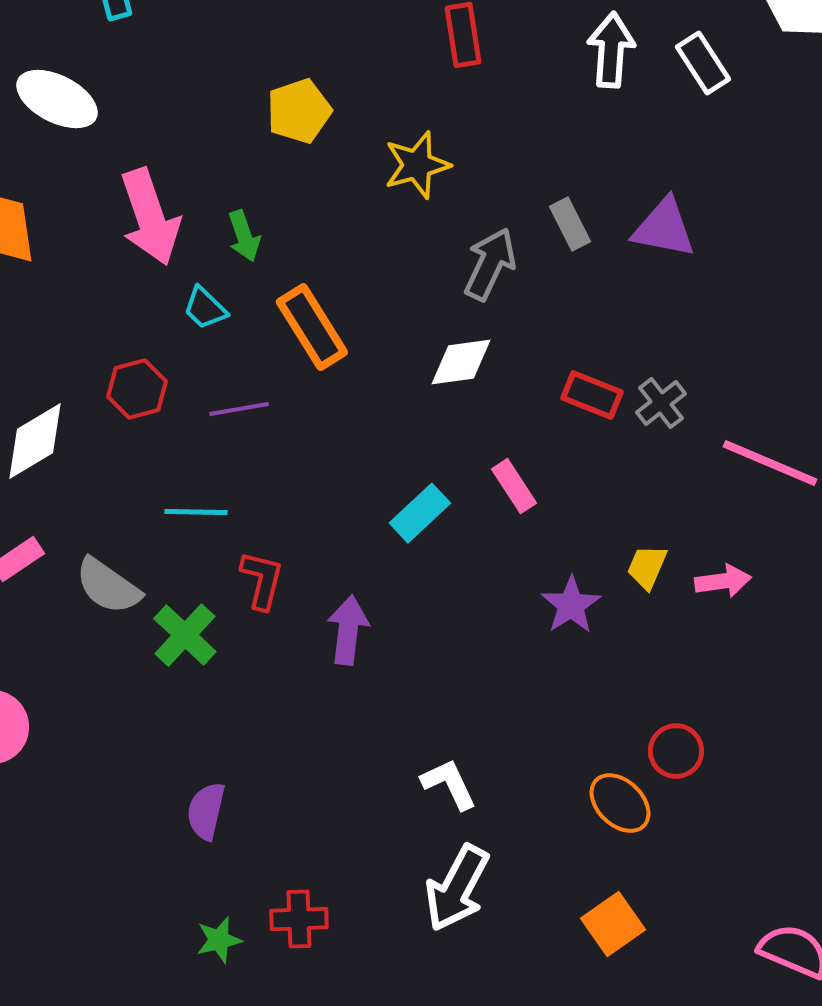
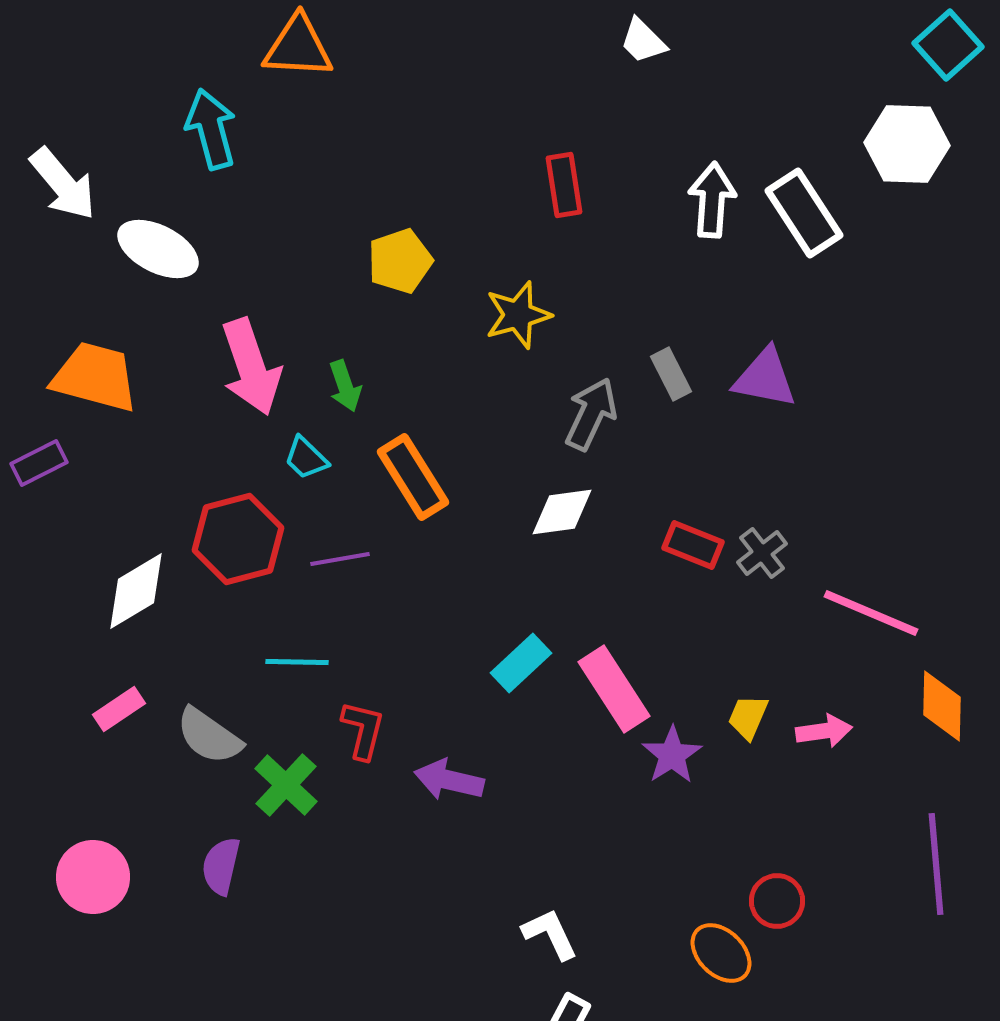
white rectangle: (703, 63) -> (804, 213), size x1.4
red hexagon: (137, 389) -> (238, 539), size x1.5
pink rectangle: (514, 486) -> (614, 689), moved, size x1.6
purple arrow: (348, 630) -> (449, 780), turned -84
purple semicircle: (206, 811) -> (221, 866), moved

